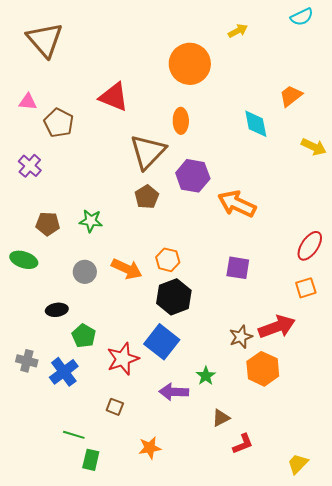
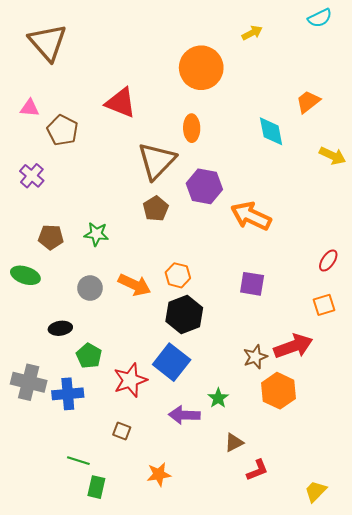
red ellipse: (310, 246) -> (328, 260), size x0.7
gray cross: (27, 361) -> (29, 382), size x1.5
blue cross: (64, 372) -> (68, 394), turned 32

